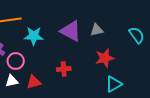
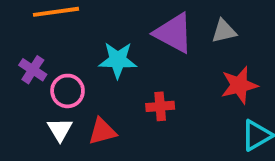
cyan star: (34, 36) -> (118, 60), moved
white triangle: (12, 81) -> (60, 130), turned -48

